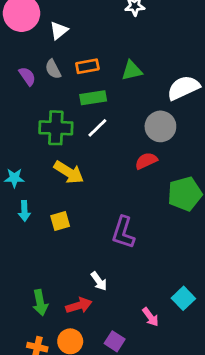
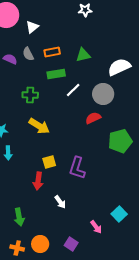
purple semicircle: (27, 76) -> (10, 59), turned -32
green cross: (56, 128) -> (30, 95), size x0.7
white line: (97, 128) -> (73, 90), moved
yellow square: (60, 221) -> (49, 162), moved
red arrow: (79, 306) -> (38, 181), moved, turned 114

